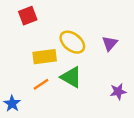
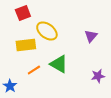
yellow ellipse: (72, 42) -> (47, 31), moved
yellow rectangle: (45, 57) -> (26, 45), moved

